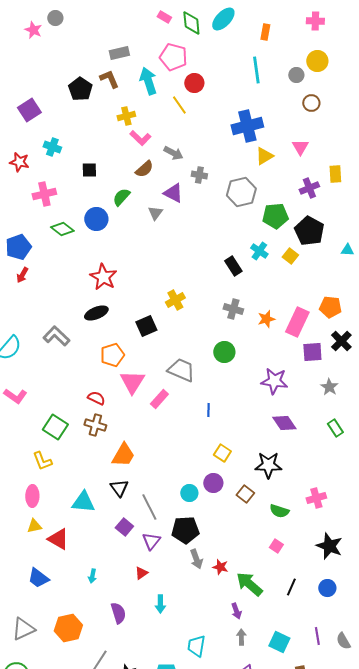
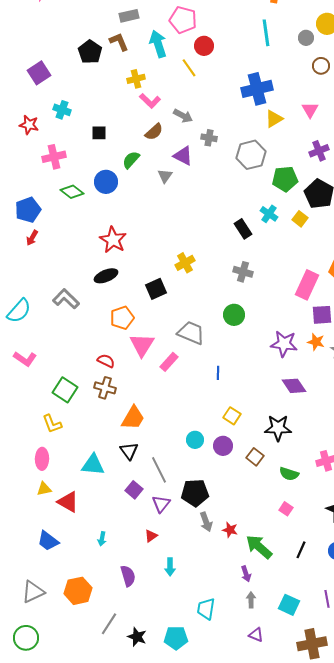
orange star: (266, 319) -> (316, 342), moved, turned 30
cyan circle: (189, 493) -> (195, 440), moved

